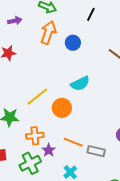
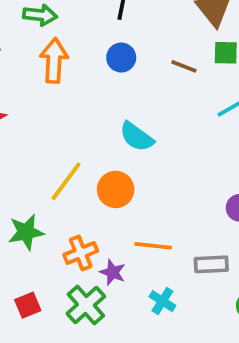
blue circle: (73, 43) -> (121, 58), moved
cyan semicircle: (80, 84) -> (137, 137), turned 78
gray rectangle: (96, 151) -> (211, 264), moved

